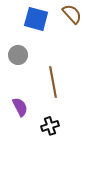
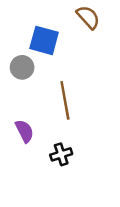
blue square: (36, 19) -> (44, 40), moved

